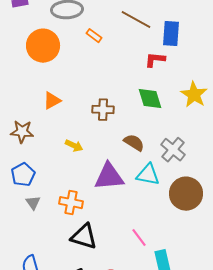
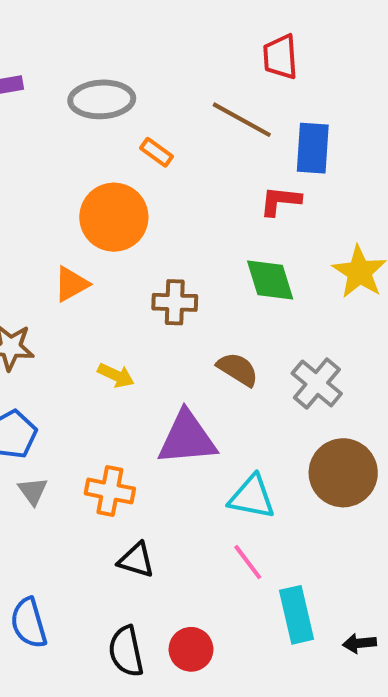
orange circle: (43, 46) -> (114, 217), moved
cyan triangle: (148, 175) -> (252, 497), moved
black triangle: (84, 237) -> (136, 560), size x0.7

